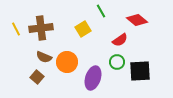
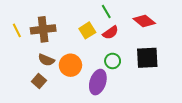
red semicircle: (120, 40) -> (110, 33), moved
green circle: (117, 62) -> (113, 61), moved
black square: (140, 71) -> (147, 58), moved

